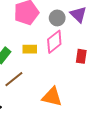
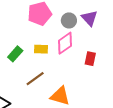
brown line: (14, 79) -> (35, 79), moved

